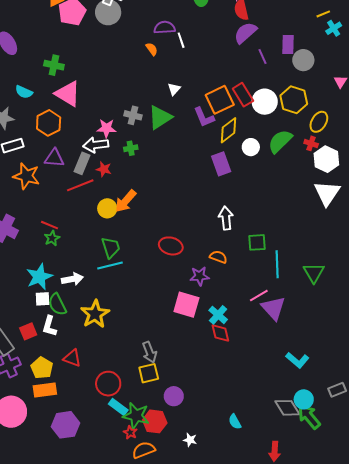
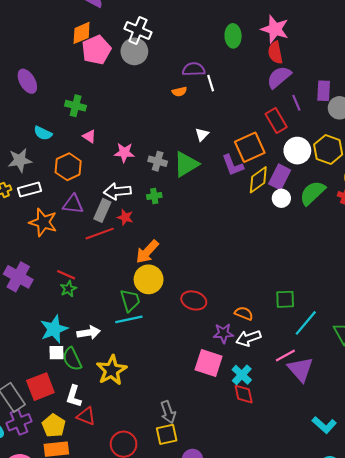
orange semicircle: (152, 49) -> (179, 92), turned 112
pink triangle: (68, 94) -> (89, 136), size x0.5
red rectangle: (243, 95) -> (276, 120), moved
pink star: (106, 128) -> (124, 153), moved
purple rectangle: (221, 164) -> (280, 177), moved, turned 45
yellow circle: (107, 208) -> (149, 279), moved, size x1.4
white arrow: (226, 218) -> (248, 338), moved, turned -105
cyan line: (277, 264) -> (306, 323), turned 40
white L-shape: (49, 326) -> (74, 396), moved
red square: (28, 331) -> (40, 387), size x1.5

